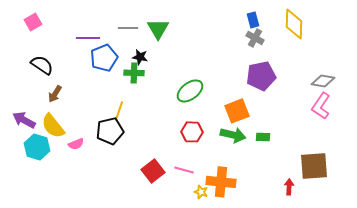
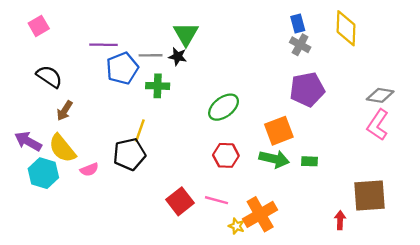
gray line: (128, 28) -> (151, 55), moved
black star: (140, 57) -> (178, 57), moved
orange cross: (221, 182) -> (260, 214), turned -36

